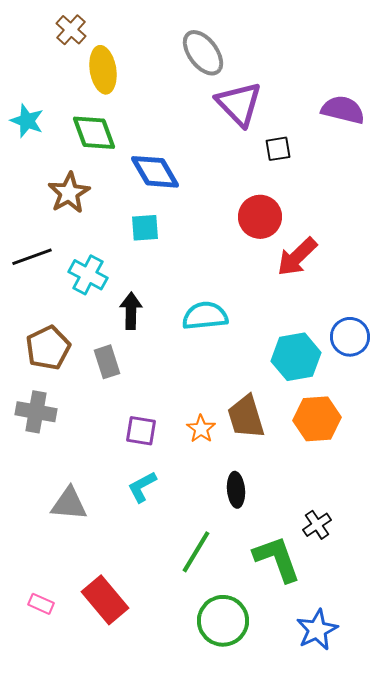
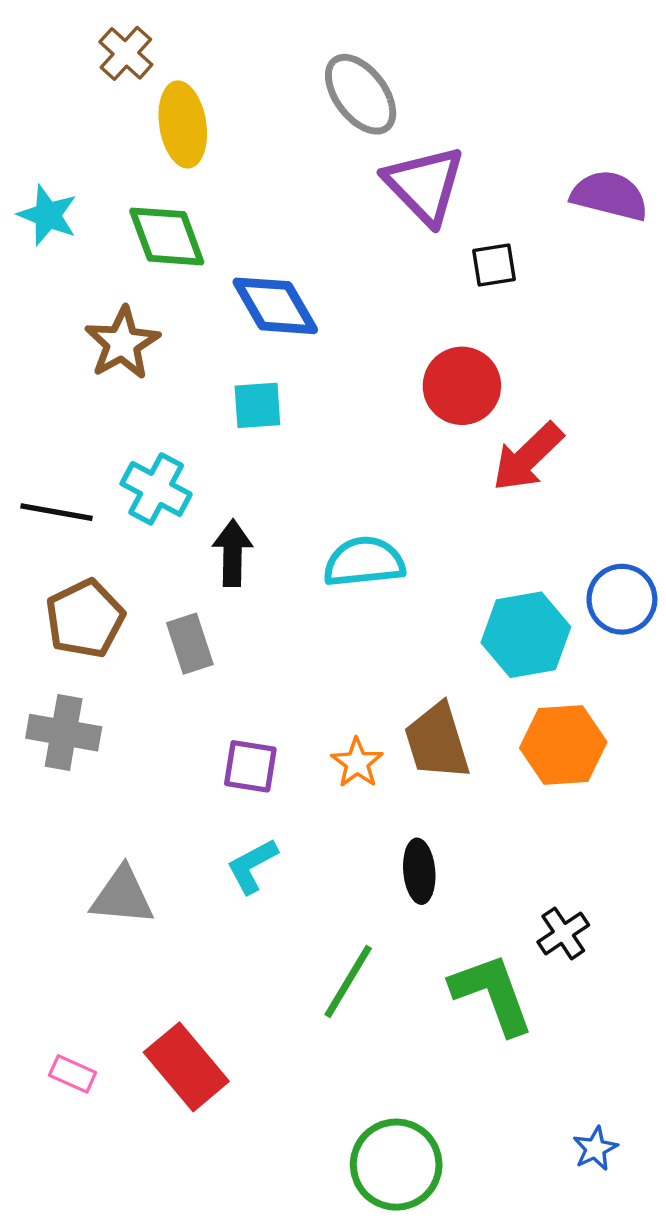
black line: (32, 257) -> (57, 512), moved, turned 30
green circle: (223, 621) -> (396, 1165), moved
blue star: (317, 630) -> (595, 1149), moved, size x0.6

